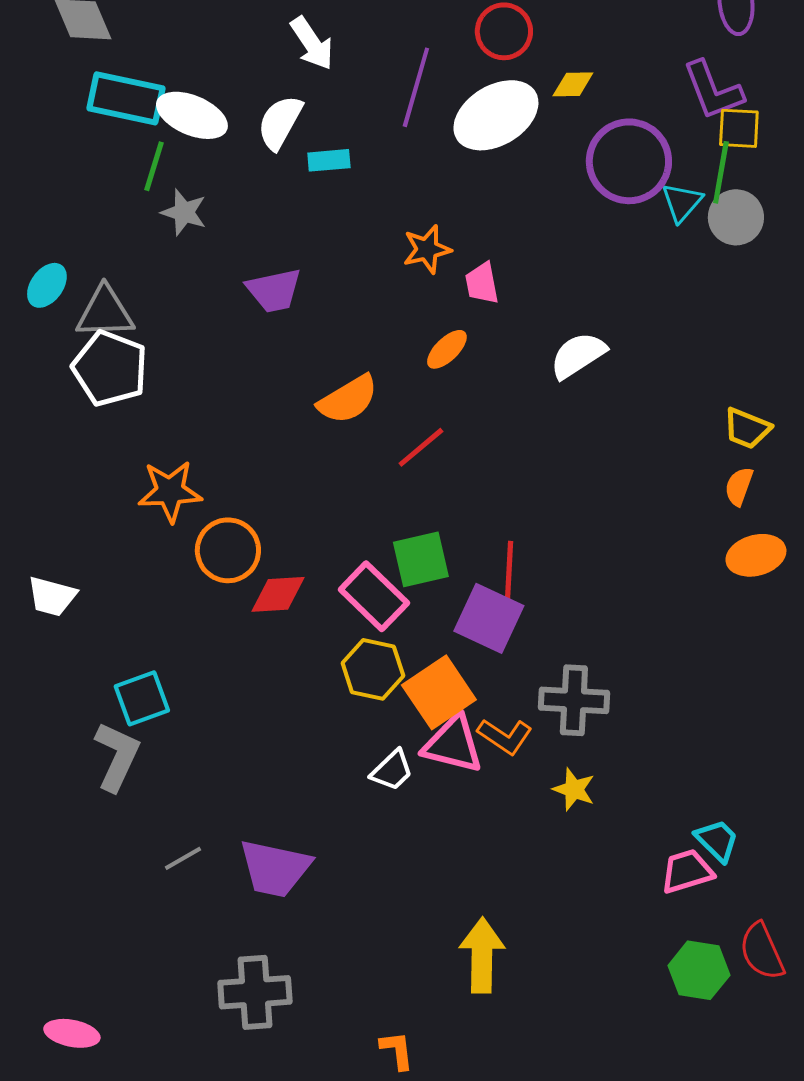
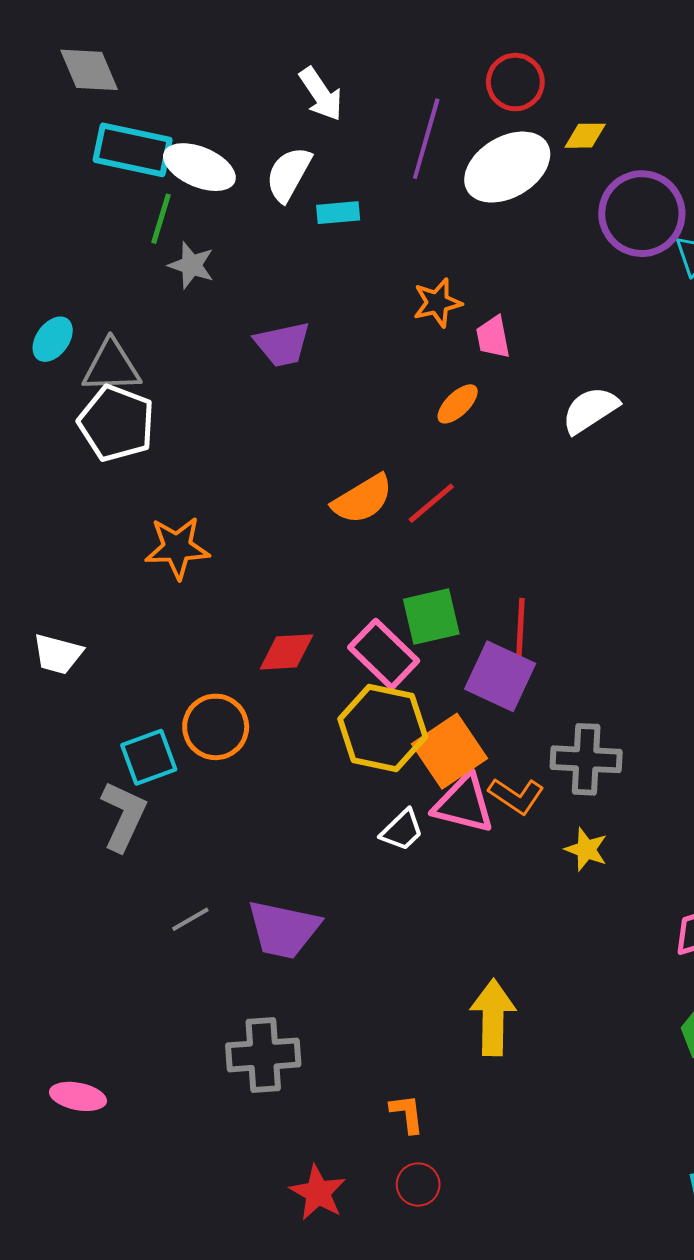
orange semicircle: (348, 399) -> (362, 499), moved
orange circle: (228, 550) -> (216, 727), moved
yellow hexagon: (373, 669) -> (383, 728), size x1.4

